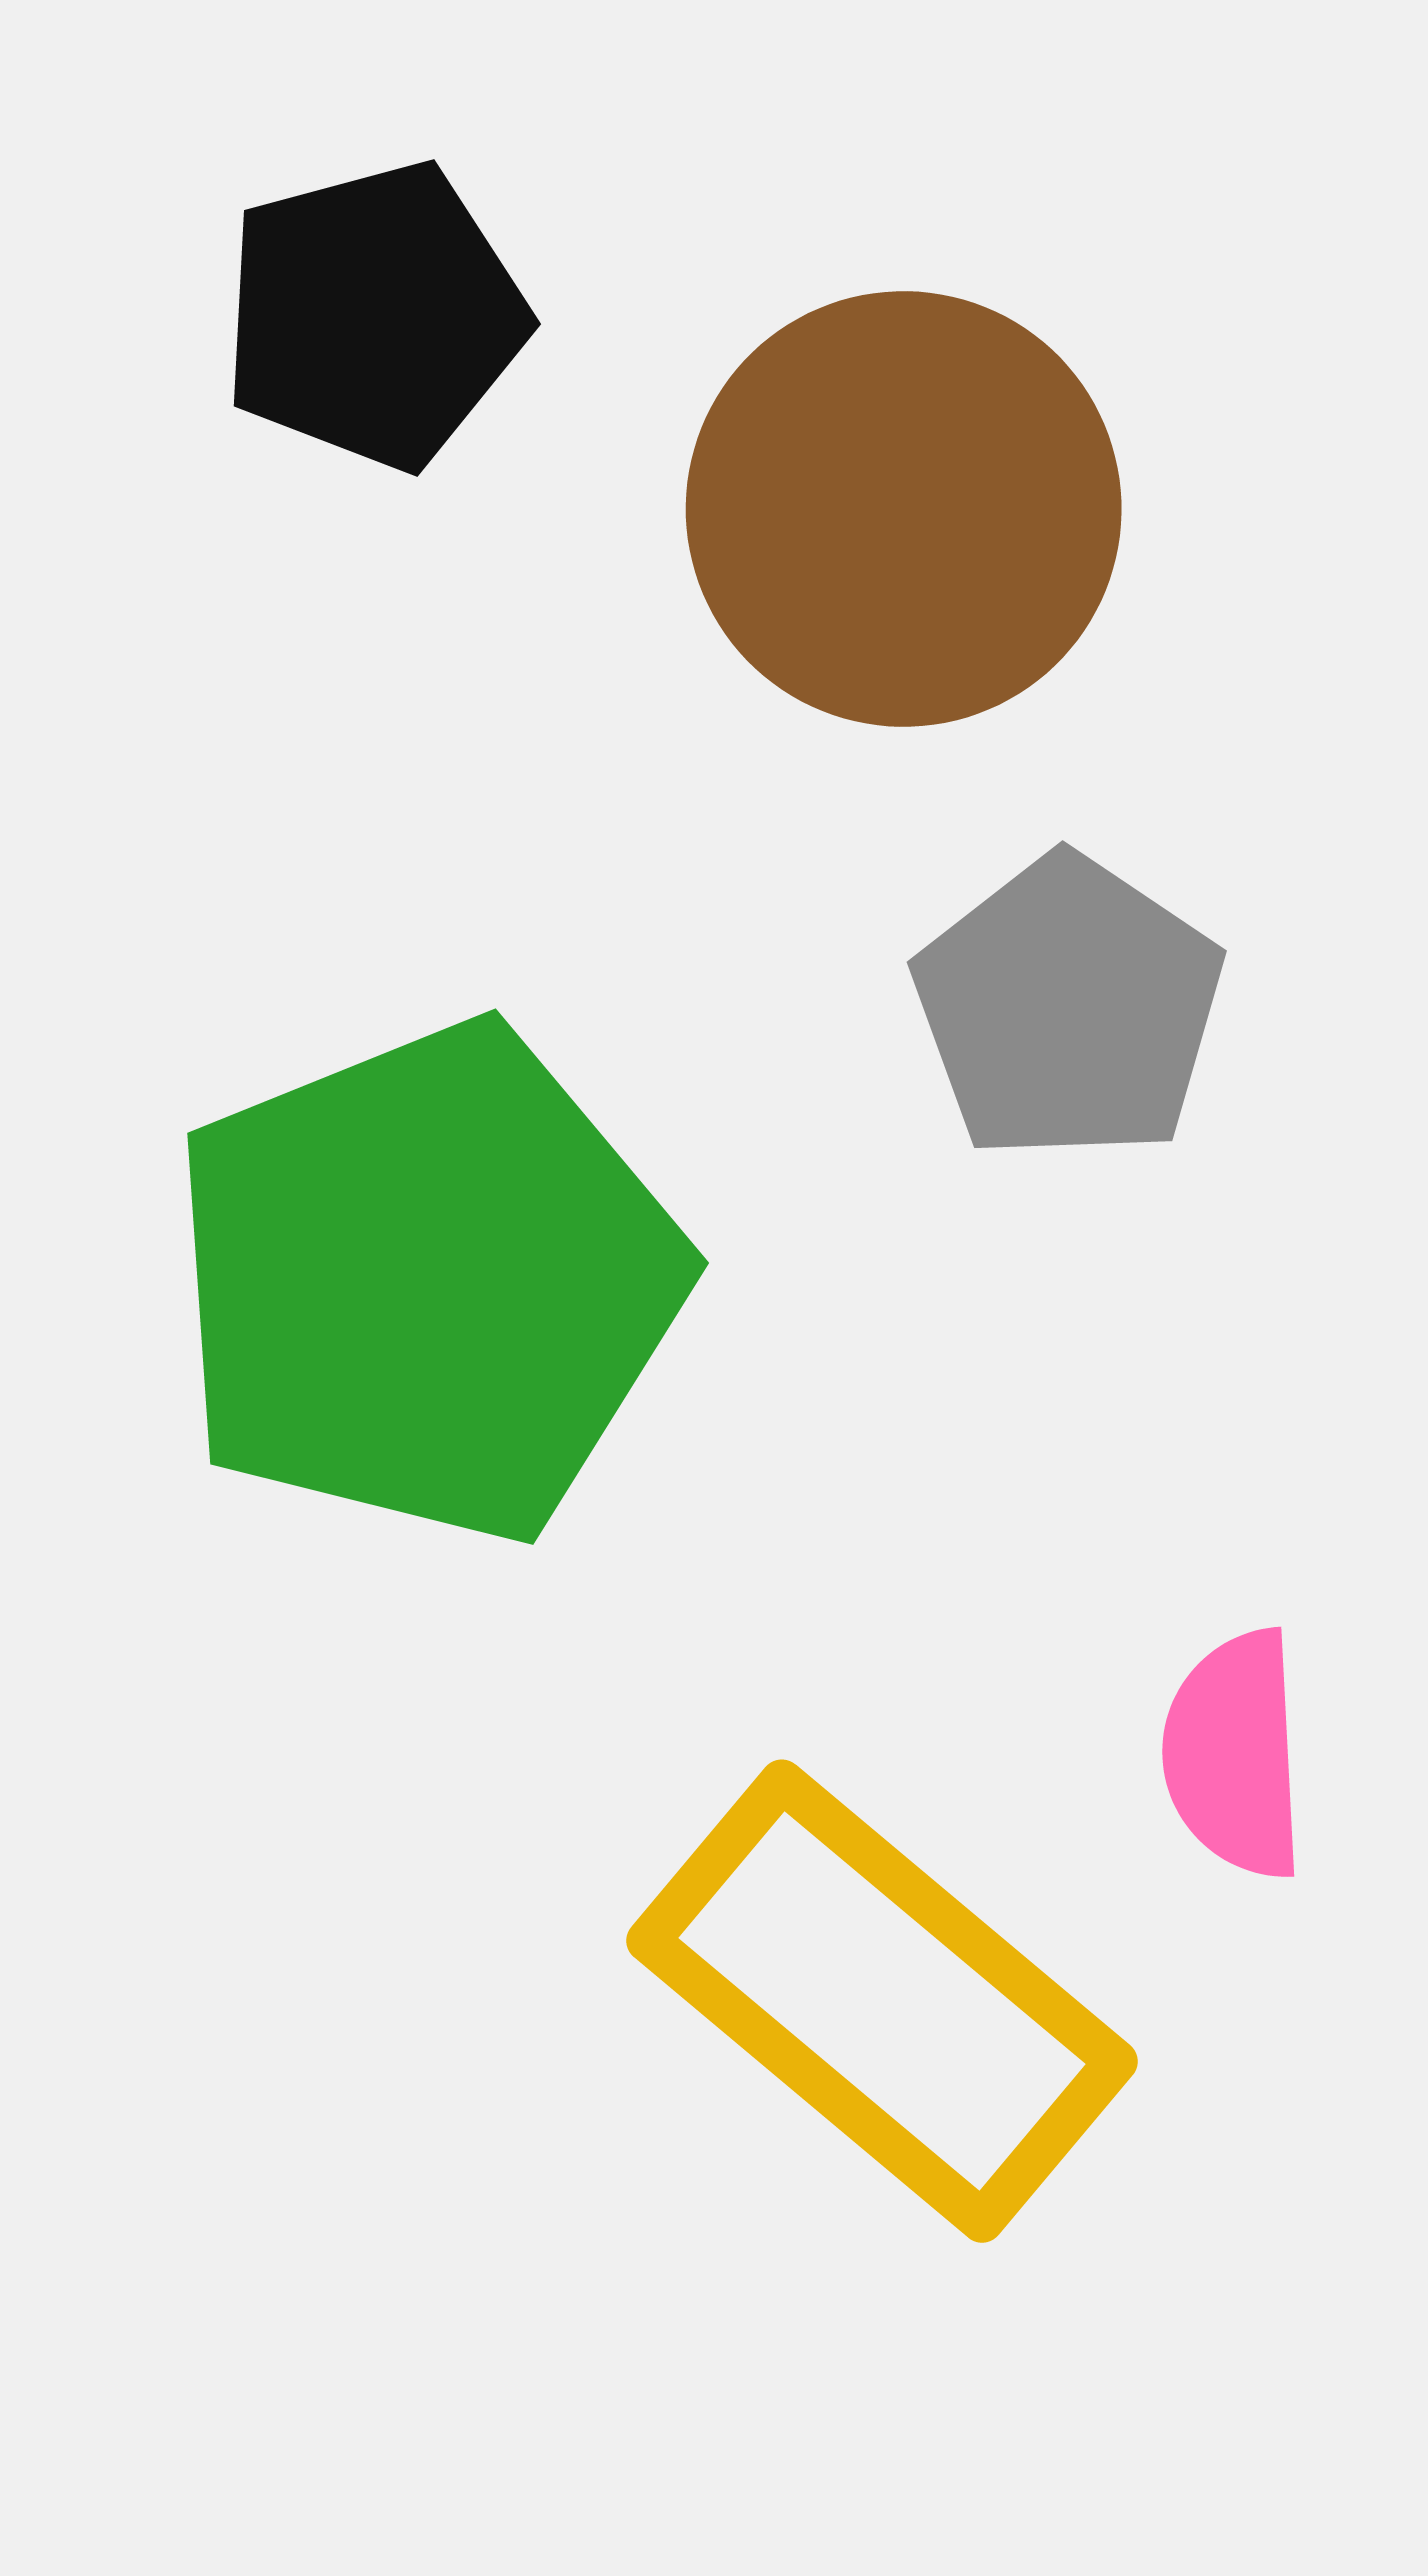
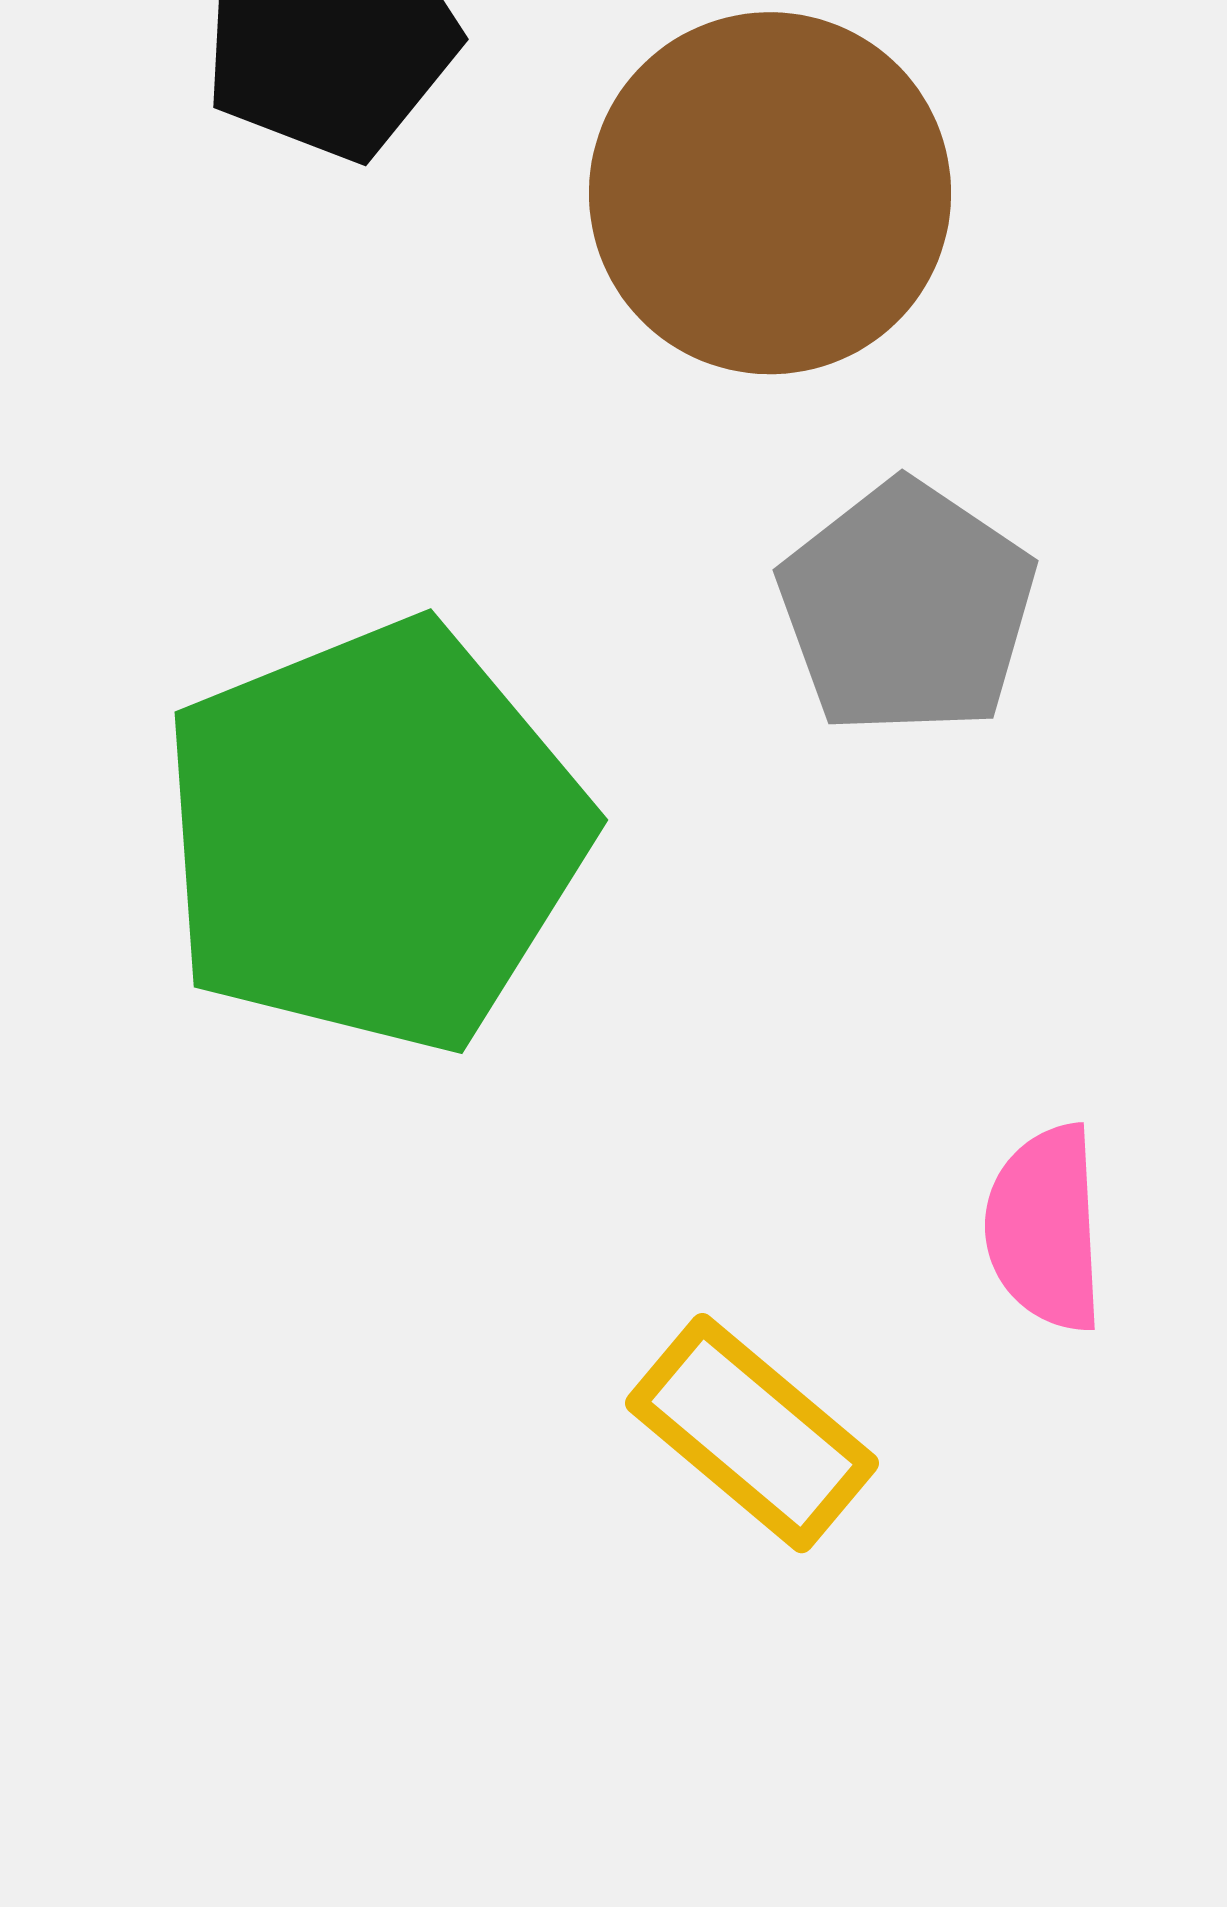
yellow rectangle: (882, 2001) -> (752, 1433), size x0.6

